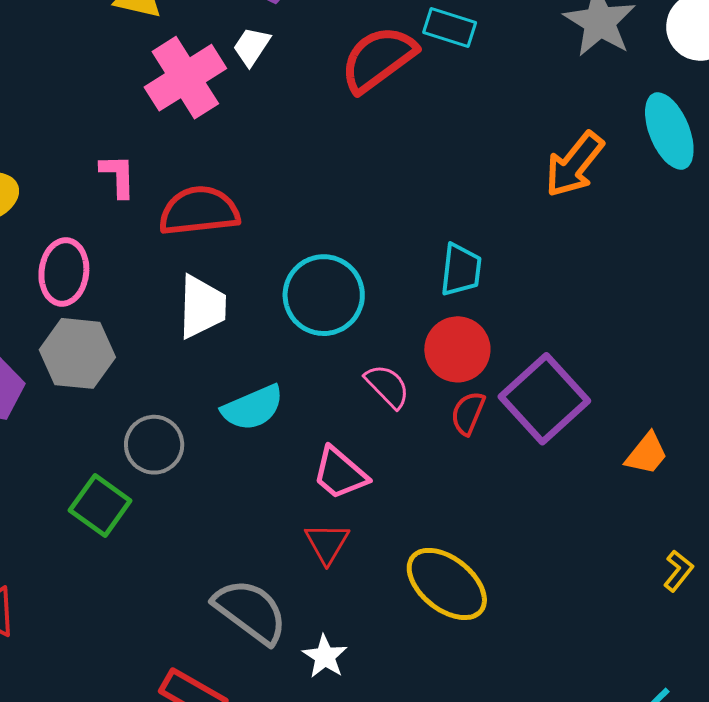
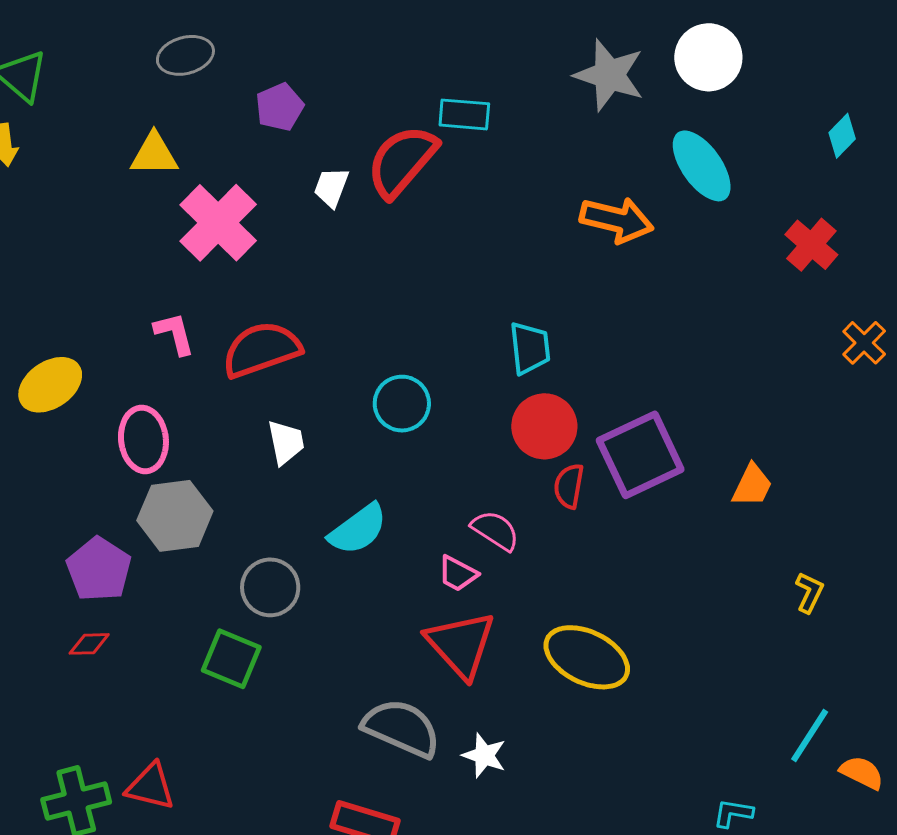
white trapezoid: (252, 46) -> (331, 187), moved
orange arrow: (574, 164) -> (617, 220), turned -102
cyan circle: (324, 295) -> (402, 404), size x0.7
white trapezoid: (202, 307) -> (286, 442), size x0.7
pink semicircle: (387, 386) -> (495, 530), moved
purple square: (544, 399) -> (640, 455), turned 30
pink trapezoid: (340, 473) -> (458, 574), size x0.7
red triangle: (327, 543) -> (461, 645), size x1.6

